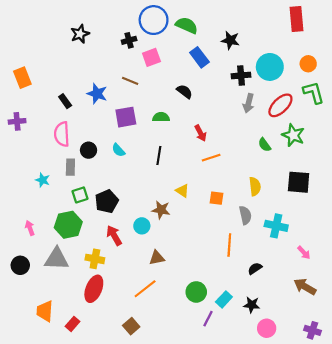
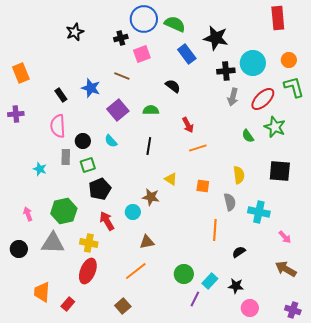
black star: (230, 40) -> (216, 38), size x1.4
purple square: (126, 117) -> (118, 110), turned -30
green square: (80, 195) -> (88, 165), moved

